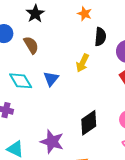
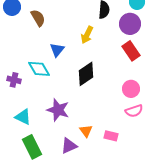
cyan diamond: (21, 81) -> (39, 69), moved
black diamond: (89, 123) -> (86, 74), moved

